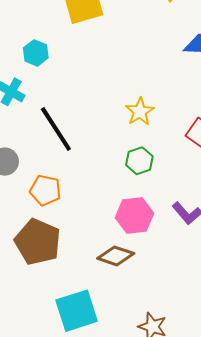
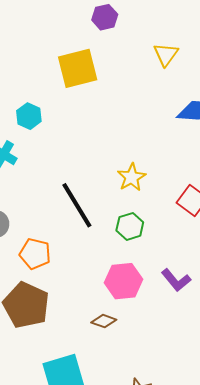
black line: (56, 129) -> (77, 205), moved
brown diamond: (116, 256) -> (104, 321), size x0.7

